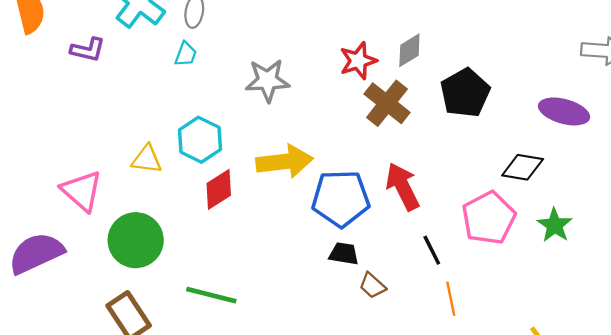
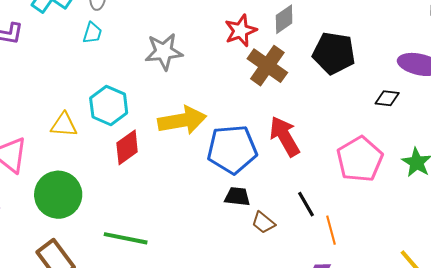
black pentagon: (465, 93) -> (334, 53), turned -30
black diamond: (523, 167) -> (387, 98), moved, size x0.7
black line: (432, 250) -> (306, 204), moved

